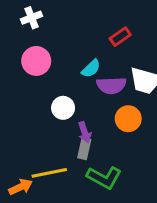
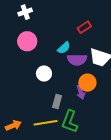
purple arrow: (85, 132) -> (81, 92), moved
yellow line: (49, 173) -> (46, 123), moved
green L-shape: (104, 177) -> (70, 121), turned 80

